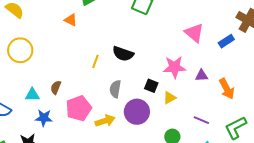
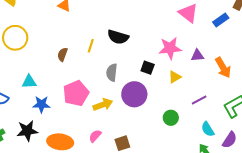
brown semicircle: (56, 87) -> (63, 54), moved
yellow triangle: (170, 98) -> (175, 77), moved
purple line: (201, 120) -> (199, 100), turned -49

